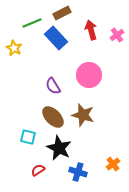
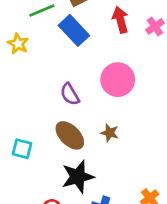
brown star: (83, 115) -> (110, 133), size x0.6
cyan square: (28, 137) -> (22, 149), moved
black star: (59, 148) -> (78, 177), turned 30

